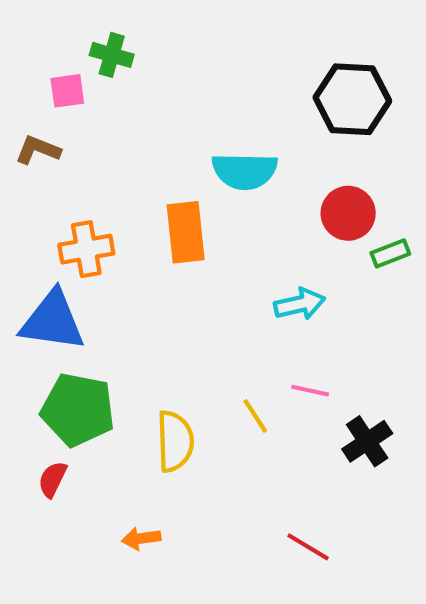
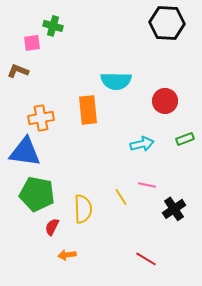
black hexagon: (352, 99) -> (167, 23), moved
green rectangle: (390, 253) -> (185, 139), moved
red semicircle: (53, 479) -> (52, 227), moved

